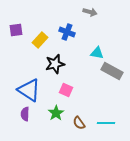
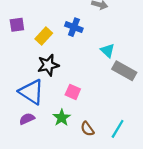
cyan triangle: (97, 53) -> (107, 51), turned 32
black star: (55, 64) -> (48, 65), moved
purple semicircle: (25, 114) -> (27, 119), turned 64
cyan line: (106, 123) -> (118, 129), turned -60

